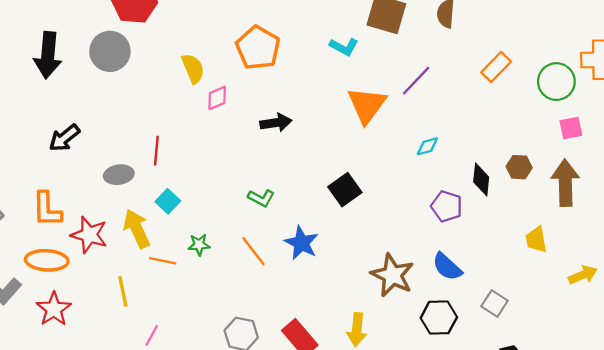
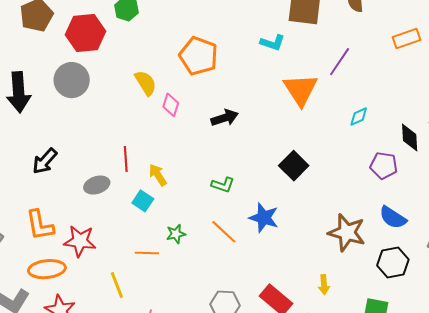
orange rectangle: (496, 67) -> (407, 38), turned 36
pink diamond: (217, 98) -> (171, 105), turned -40
yellow arrow: (137, 229) -> (158, 175), moved, size x0.7
yellow arrow: (357, 330) -> (324, 285), size x0.7

